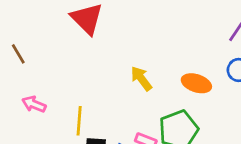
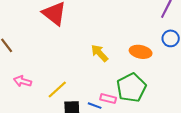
yellow line: (79, 121) -> (57, 89), turned 50

